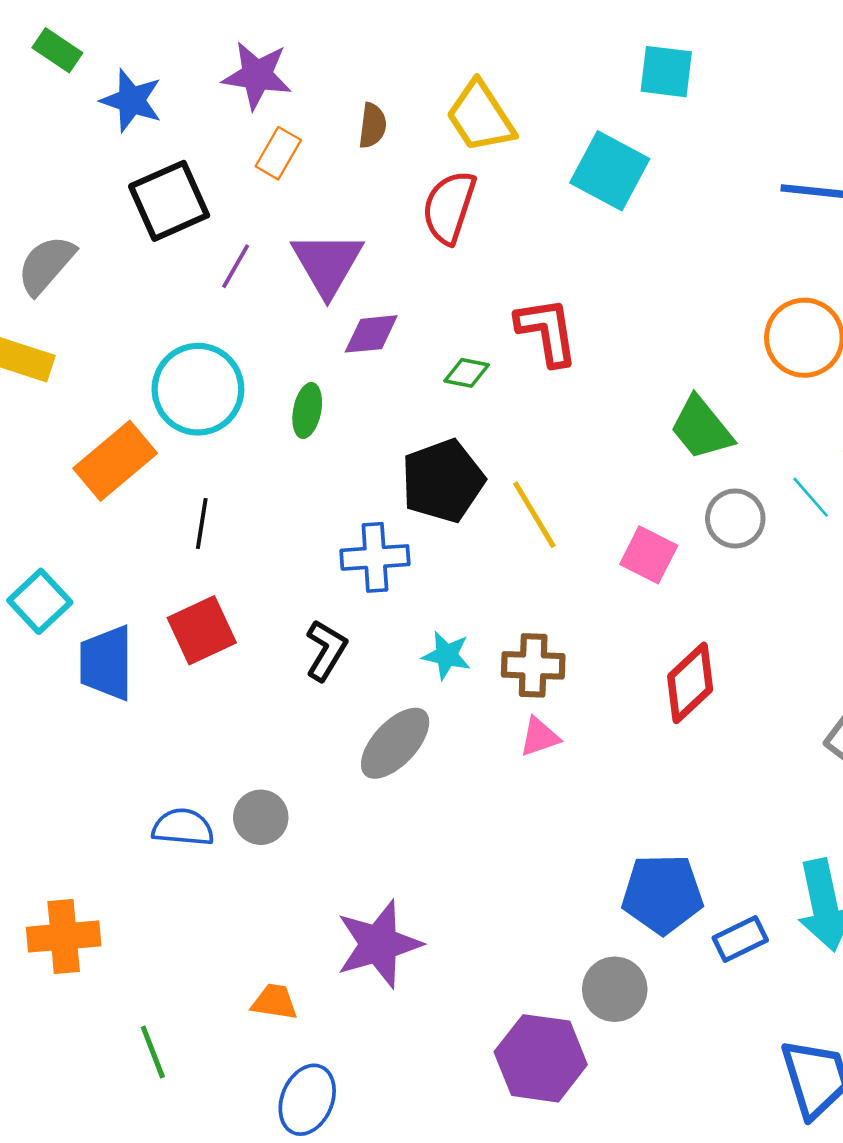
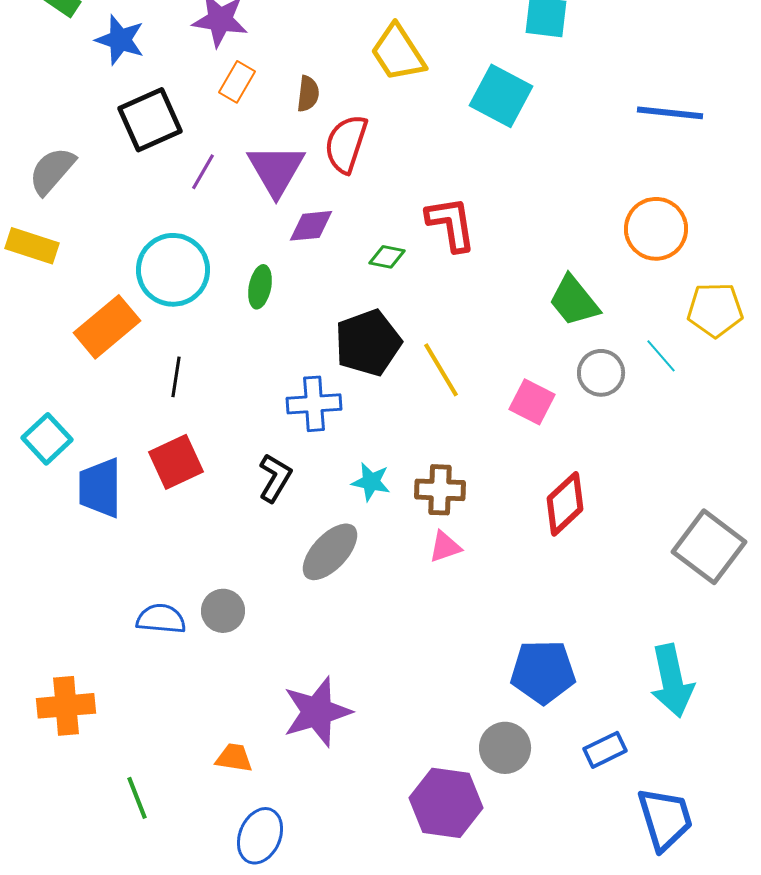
brown semicircle: (372, 126) -> (308, 94), moved
red semicircle: (449, 207) -> (346, 144), moved
blue rectangle: (740, 939) -> (605, 750), moved

